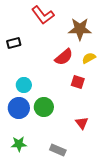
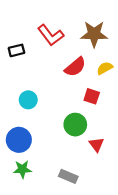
red L-shape: (43, 15) -> (51, 35), moved
green circle: (44, 107) -> (75, 125), moved
blue circle: (19, 108) -> (19, 140), moved

